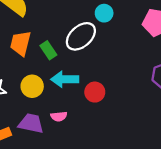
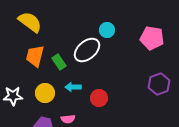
cyan arrow: (65, 79) -> (73, 87), size x0.7

